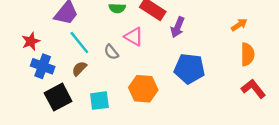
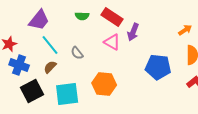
pink triangle: (134, 37) -> (112, 42), moved
blue pentagon: (189, 69) -> (158, 67), moved
cyan square: (99, 101) -> (67, 94), size x1.4

